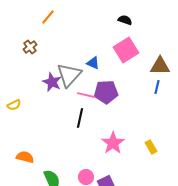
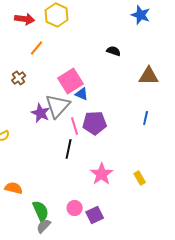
pink square: (126, 50) -> (71, 81), moved
brown triangle: (160, 66) -> (149, 76), moved
pink line: (86, 95) -> (75, 126), turned 60

